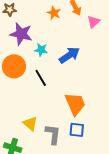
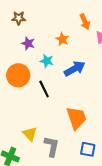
orange star: (54, 13) -> (62, 39), moved
purple star: (21, 34) -> (28, 43), size x0.6
blue square: (77, 130) -> (88, 149), moved

